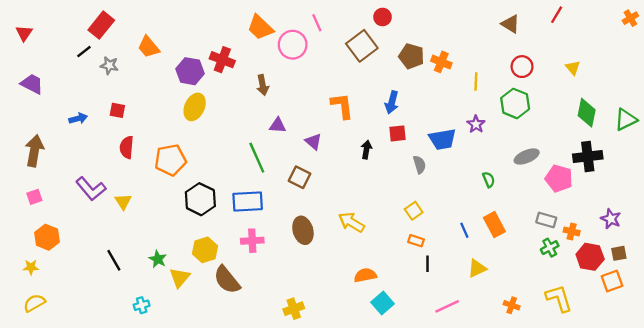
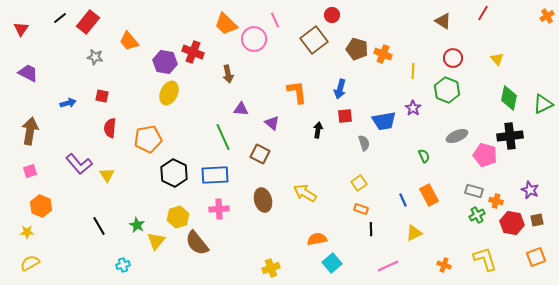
black line: (84, 52) -> (60, 18), moved
orange square: (612, 281) -> (536, 257), moved
yellow cross: (294, 309) -> (271, 268), moved

